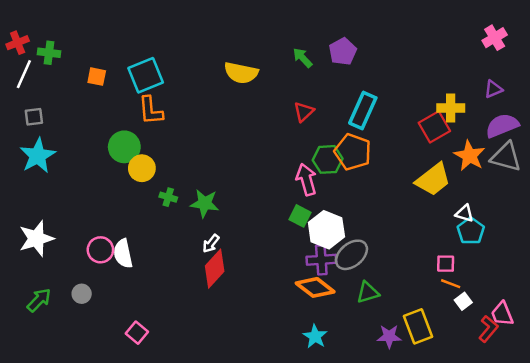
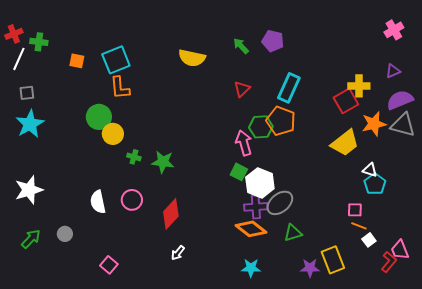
purple pentagon: (343, 51) -> (273, 41), turned -30
orange star: (469, 156) -> (374, 124), turned 30
white arrow: (211, 244) -> (178, 253), moved
pink circle: (100, 250) -> (132, 200), moved
cyan star: (315, 336) -> (251, 268), turned -30

